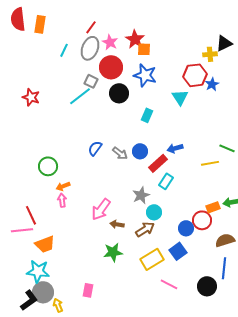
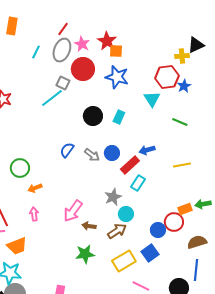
black circle: (119, 93) -> (93, 116), moved
green line: (227, 148) -> (180, 122), moved
pink arrow: (62, 200) -> (34, 214), moved

